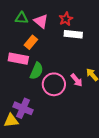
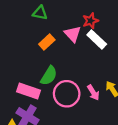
pink triangle: (41, 21) -> (73, 34), moved
white rectangle: (73, 34) -> (97, 39), turned 30
pink rectangle: (18, 59) -> (29, 91), moved

